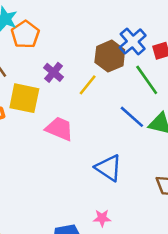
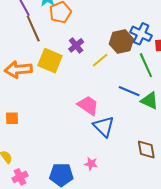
blue cross: (133, 41) -> (141, 34), turned -35
blue line: (132, 117) -> (129, 91), turned -30
pink trapezoid: (59, 129) -> (88, 105), moved

